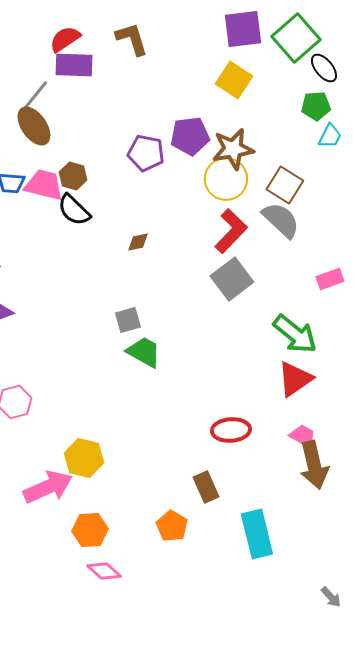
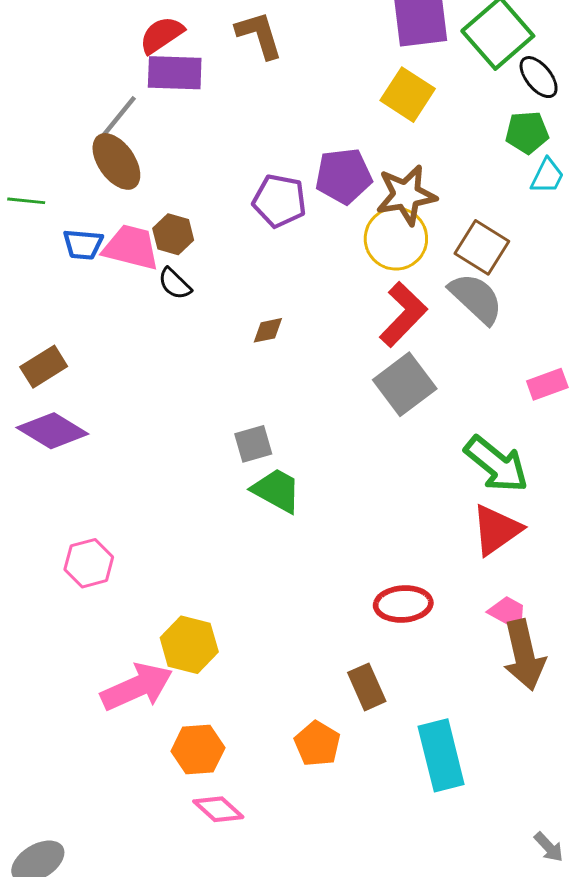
black semicircle: (74, 210) -> (175, 284), size x0.7

